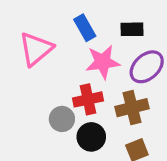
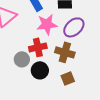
brown cross: (132, 108) -> (65, 52), turned 30

